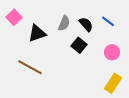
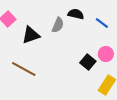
black semicircle: (86, 24) -> (76, 14), moved, turned -35
black square: (79, 45) -> (88, 62), moved

